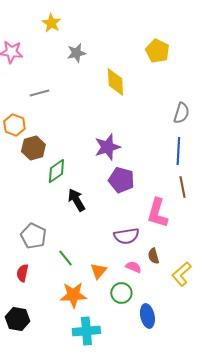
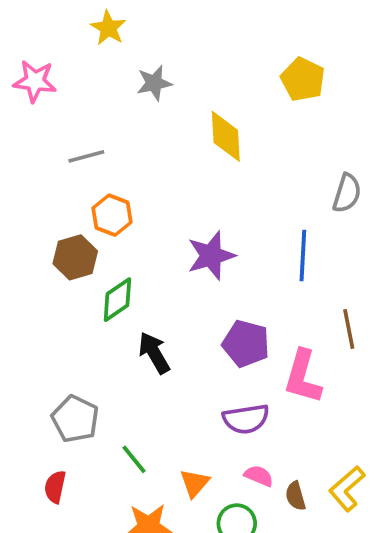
orange hexagon: (14, 125) -> (112, 215), moved
blue line: (178, 151) -> (303, 256), moved
purple pentagon: (121, 180) -> (246, 344), moved
brown semicircle: (153, 256) -> (295, 496), moved

